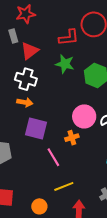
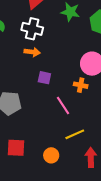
purple square: (36, 128) -> (44, 78), size x0.6
orange cross: (72, 138) -> (81, 85), turned 32

